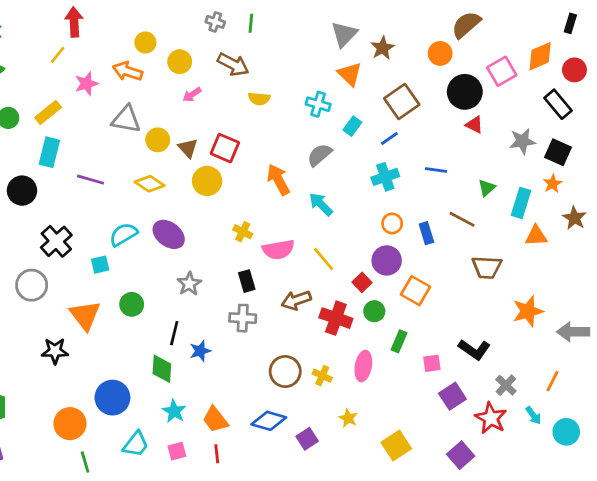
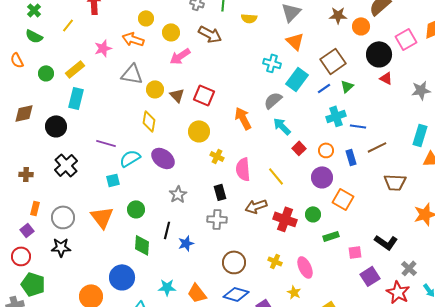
brown star: (383, 48) -> (338, 15), moved, turned 30
yellow line: (58, 55) -> (68, 25), moved
pink arrow: (192, 95) -> (180, 56), size x1.5
yellow semicircle: (259, 99) -> (249, 18), moved
cyan rectangle: (352, 126) -> (297, 79), size x1.6
blue line: (436, 170) -> (358, 126), moved
cyan cross: (385, 177) -> (336, 116), moved
purple line: (91, 180) -> (106, 143), moved
yellow circle: (207, 181) -> (199, 131), moved
yellow diamond: (149, 184) -> (149, 121), turned 65
green triangle: (487, 188) -> (347, 86), moved
cyan arrow: (321, 204) -> (282, 126), moved
brown line: (462, 219) -> (377, 147), turned -54
black cross: (56, 241) -> (66, 165), moved
pink semicircle: (278, 250) -> (243, 169), turned 95
red square: (362, 282) -> (299, 148), moved
gray circle: (32, 285) -> (63, 217), moved
green rectangle: (399, 341) -> (331, 236), turned 49
black star: (55, 351) -> (61, 247), moved
pink ellipse: (363, 366) -> (305, 267), moved, turned -35
green diamond: (162, 369) -> (142, 245), moved
brown circle: (285, 372) -> (234, 262), moved
cyan star: (174, 411) -> (167, 287), turned -30

